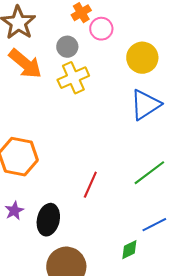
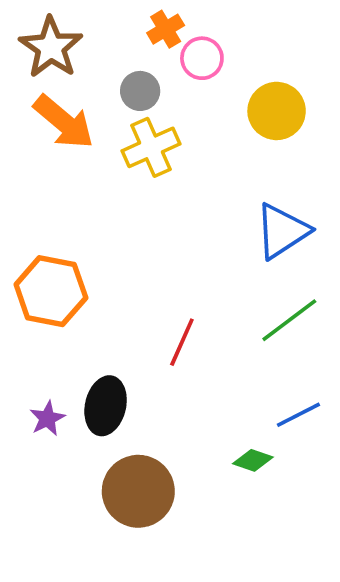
blue triangle: (145, 105) -> (282, 231), moved
purple star: (14, 211) -> (47, 418), moved
green diamond: (129, 250) -> (253, 460), turned 45

